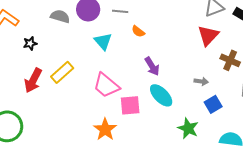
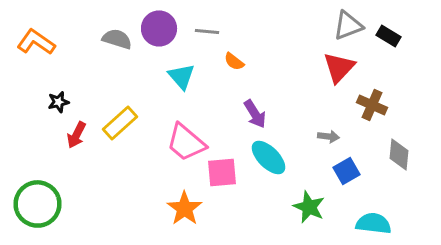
black star: (30, 43) -> (58, 102), moved
red arrow: (33, 80) -> (76, 135), size x0.7

